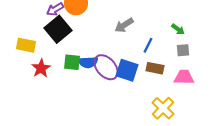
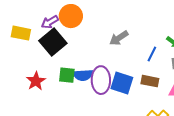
yellow rectangle: (26, 45) -> (21, 33), moved
blue line: (148, 45) -> (152, 54), moved
purple ellipse: (106, 67) -> (101, 80), turned 40

